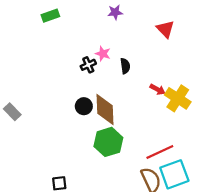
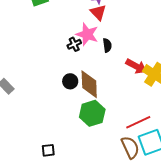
red triangle: (165, 29) -> (98, 12), moved
pink star: (103, 54) -> (87, 34), size x1.6
red arrow: (158, 89) -> (136, 66), size x1.5

